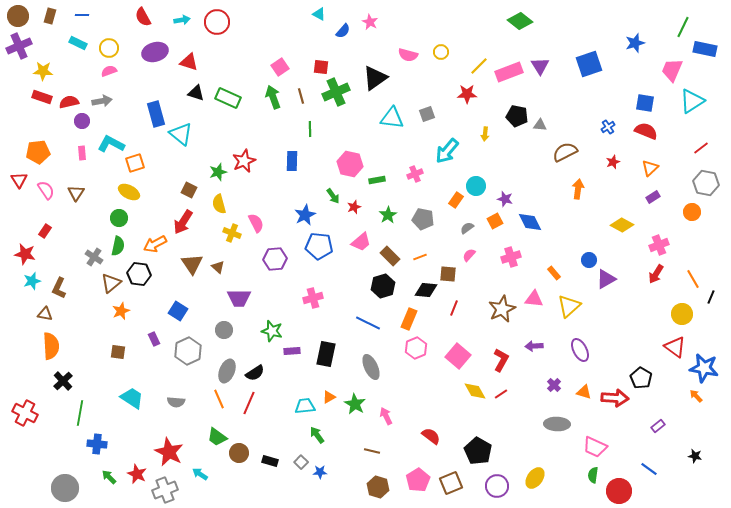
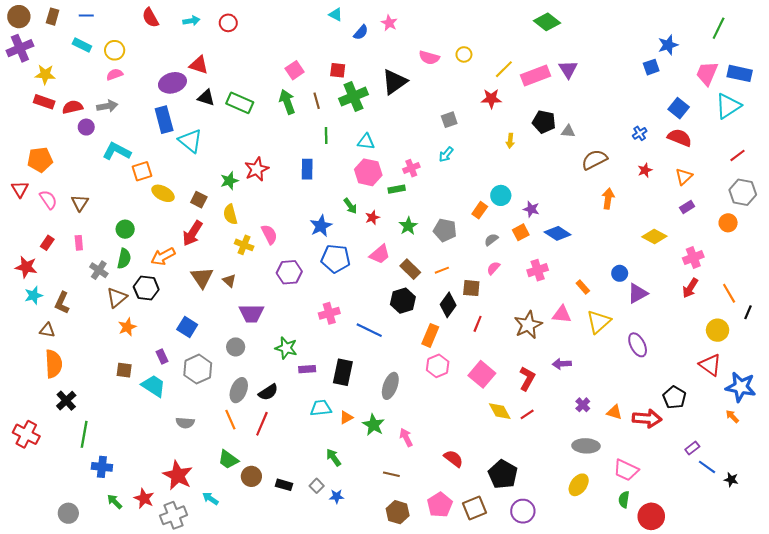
red circle: (217, 22) -> (228, 23), size x0.7
blue rectangle: (705, 49) -> (740, 73), moved
purple ellipse: (155, 52) -> (172, 83), moved
blue square: (589, 64) -> (651, 67), moved, size x0.6
blue square: (645, 103) -> (679, 108), turned 30
cyan triangle: (392, 118) -> (366, 142), moved, size x0.7
cyan arrow: (447, 151) -> (446, 154), moved, size x0.6
pink rectangle: (82, 153) -> (79, 243), moved
pink cross: (415, 174) -> (411, 168), moved
yellow ellipse: (129, 192) -> (163, 193), moved
blue diamond: (530, 222) -> (558, 233), turned -30
black diamond: (426, 290) -> (448, 305), turned -60
blue line: (368, 323) -> (369, 330), moved
purple ellipse: (580, 350) -> (638, 345), moved
gray ellipse: (371, 367) -> (390, 386), turned 45
cyan trapezoid: (132, 398) -> (154, 386), moved
cyan trapezoid: (305, 406) -> (321, 408), moved
blue line: (649, 469) -> (707, 467), moved
yellow ellipse: (535, 478) -> (579, 485), moved
gray circle: (65, 488) -> (68, 513), size x0.7

